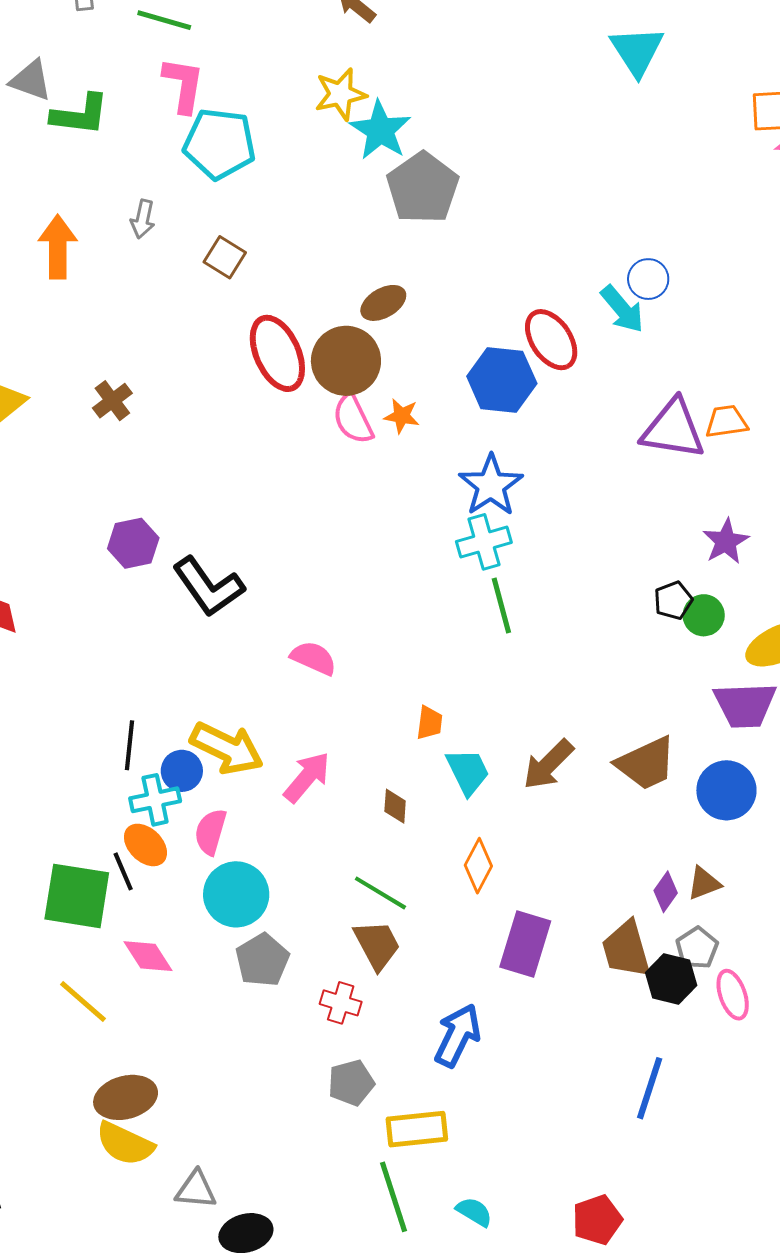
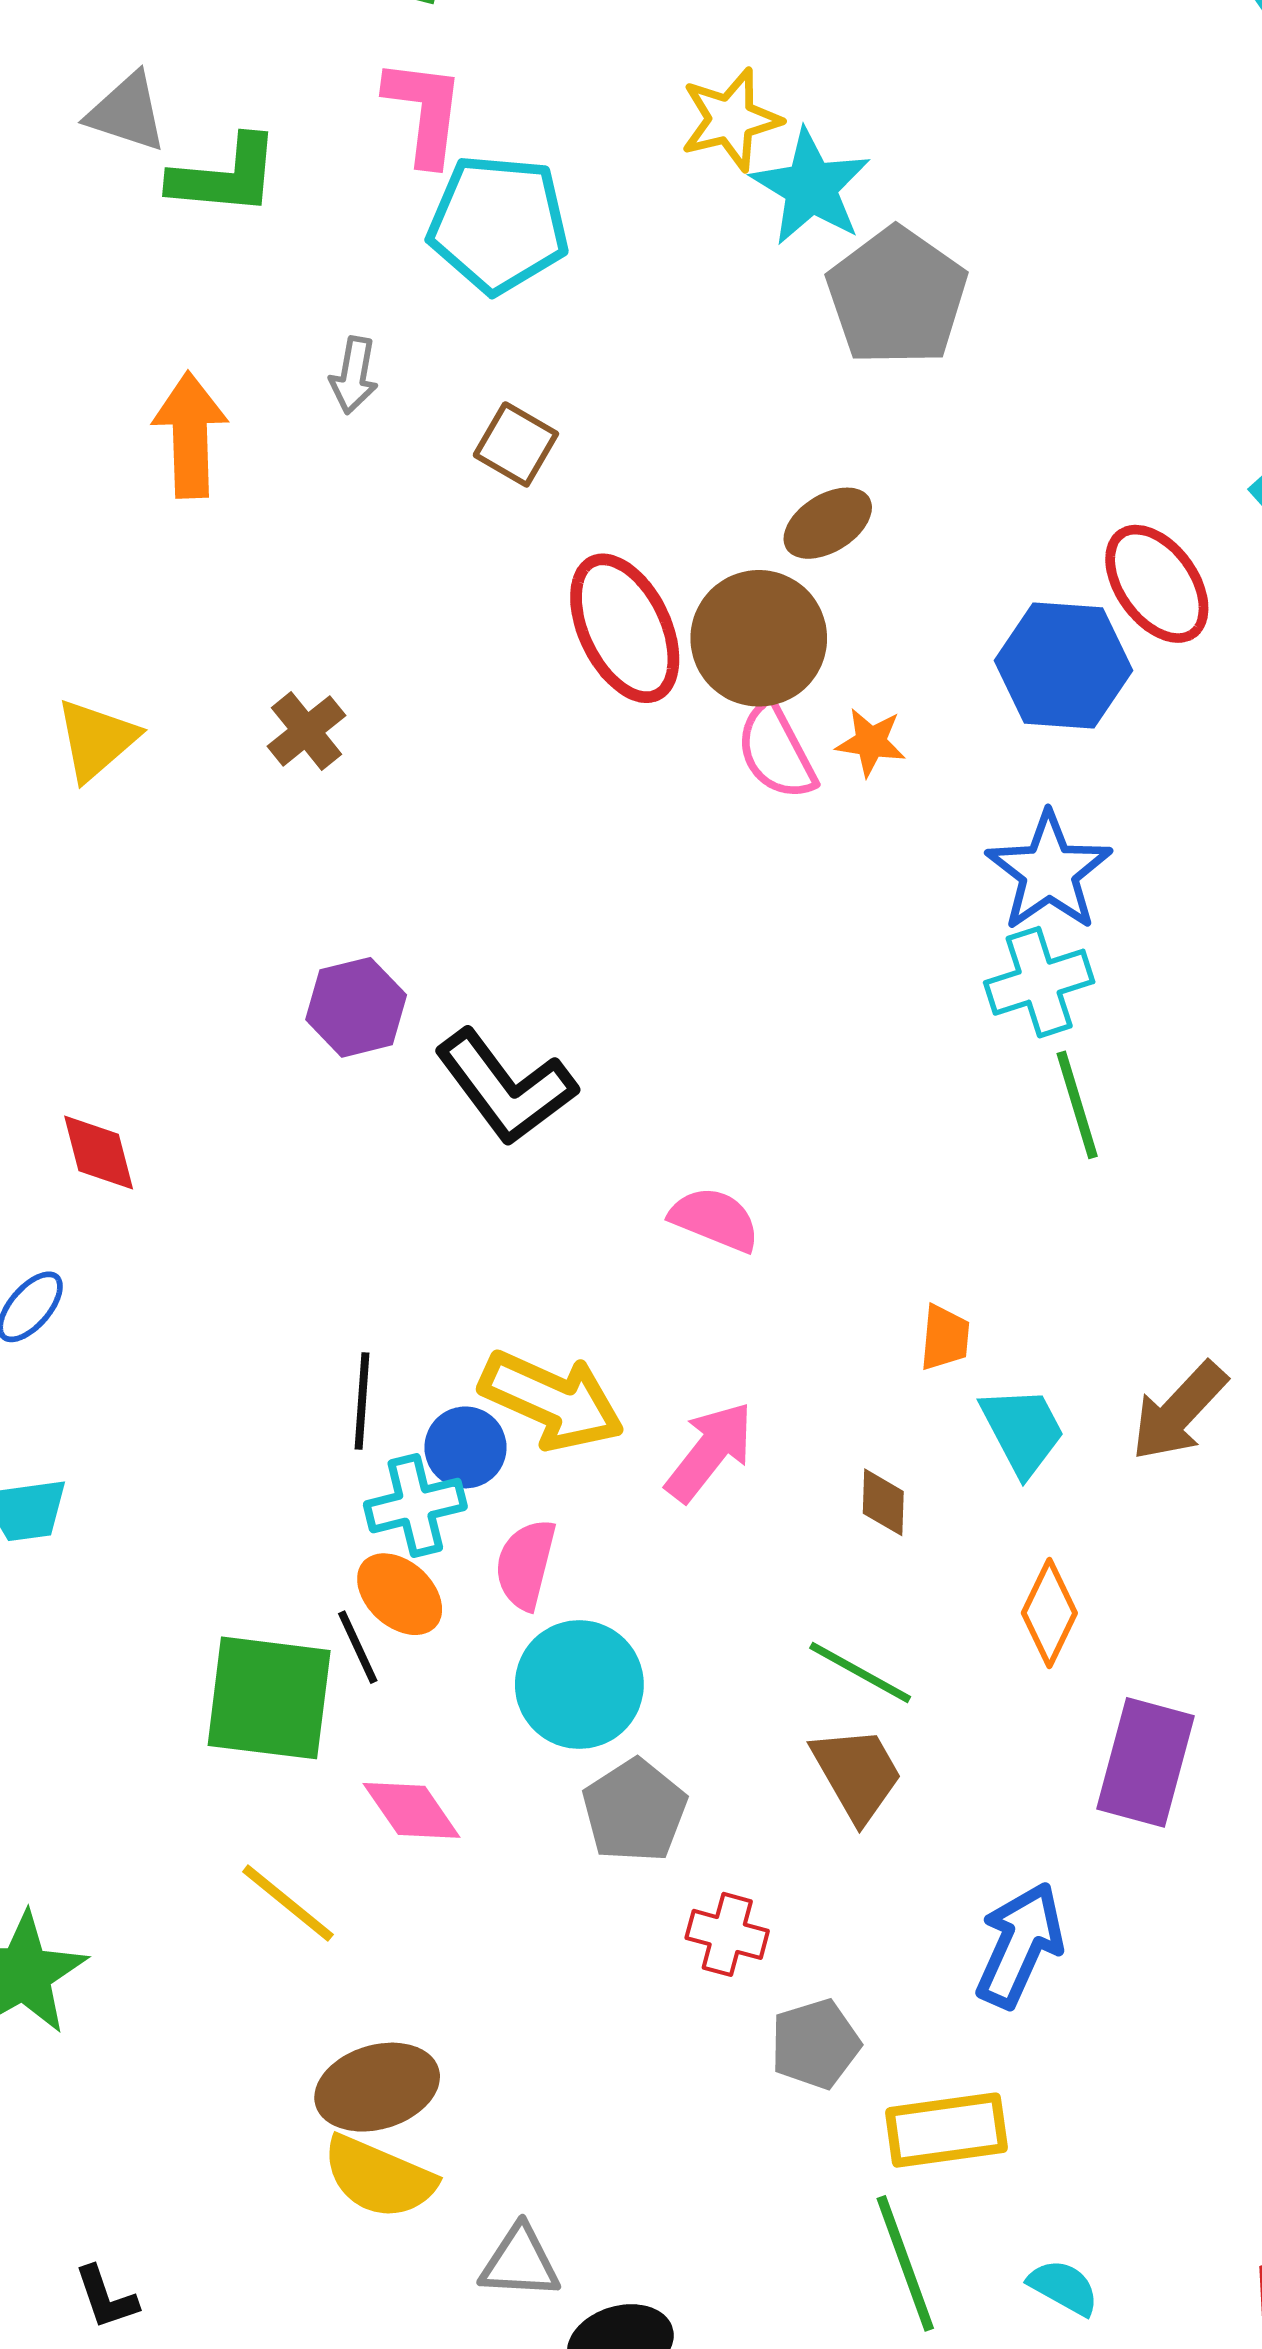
red cross: (341, 1003) -> (727, 1934), moved

